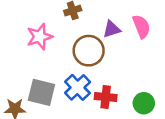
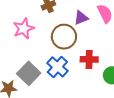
gray square: (41, 92) -> (29, 73), turned 35
red cross: (106, 97) -> (89, 59), moved

